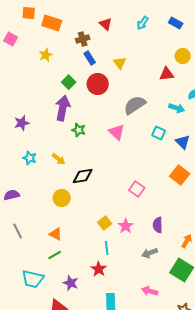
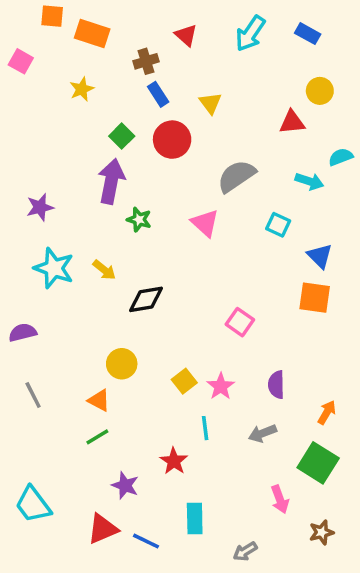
cyan arrow: (143, 23) -> (250, 34), size x1.5
blue triangle: (183, 142) -> (320, 256), moved
cyan star: (30, 158) -> (54, 268), size x1.6
orange square: (180, 175) -> (315, 298), turned -30
yellow circle: (62, 198) -> (122, 364), moved
cyan line: (107, 248) -> (205, 428), moved
cyan trapezoid: (33, 279) -> (33, 505), moved, turned 40
pink arrow: (150, 291) -> (280, 499), moved, turned -126

